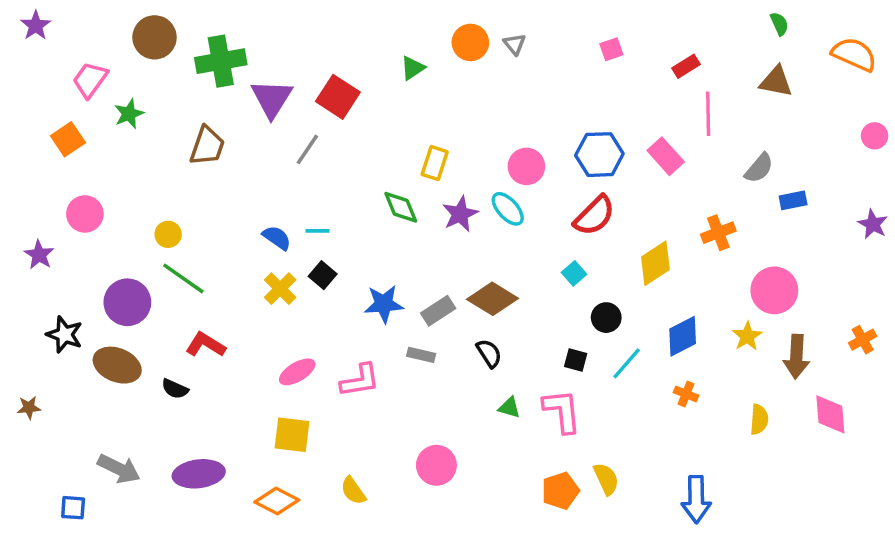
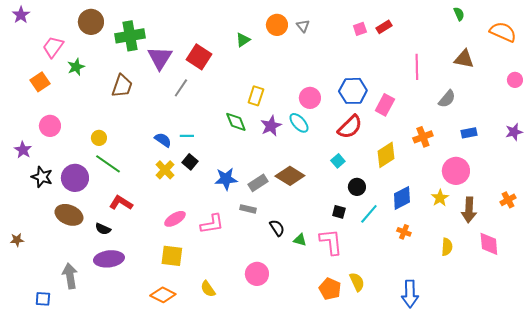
red rectangle: (686, 66) -> (384, 27), moved
brown triangle: (776, 82) -> (464, 59), moved
pink rectangle: (666, 156) -> (385, 105), moved, turned 70
blue rectangle: (793, 200) -> (469, 133), moved
purple star: (873, 224) -> (514, 132), turned 30
black star: (65, 335) -> (42, 177), moved
black semicircle: (489, 353) -> (277, 228), moved
gray arrow: (119, 469) -> (70, 276), turned -125
purple ellipse: (199, 474) -> (109, 259), moved
orange pentagon: (560, 491) -> (330, 289), turned -30

